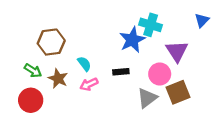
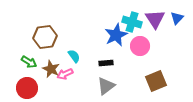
purple triangle: (177, 51) -> (155, 19), moved
pink circle: (160, 74) -> (140, 46), moved
pink arrow: (89, 84) -> (65, 74), moved
gray triangle: (147, 98) -> (106, 86), moved

